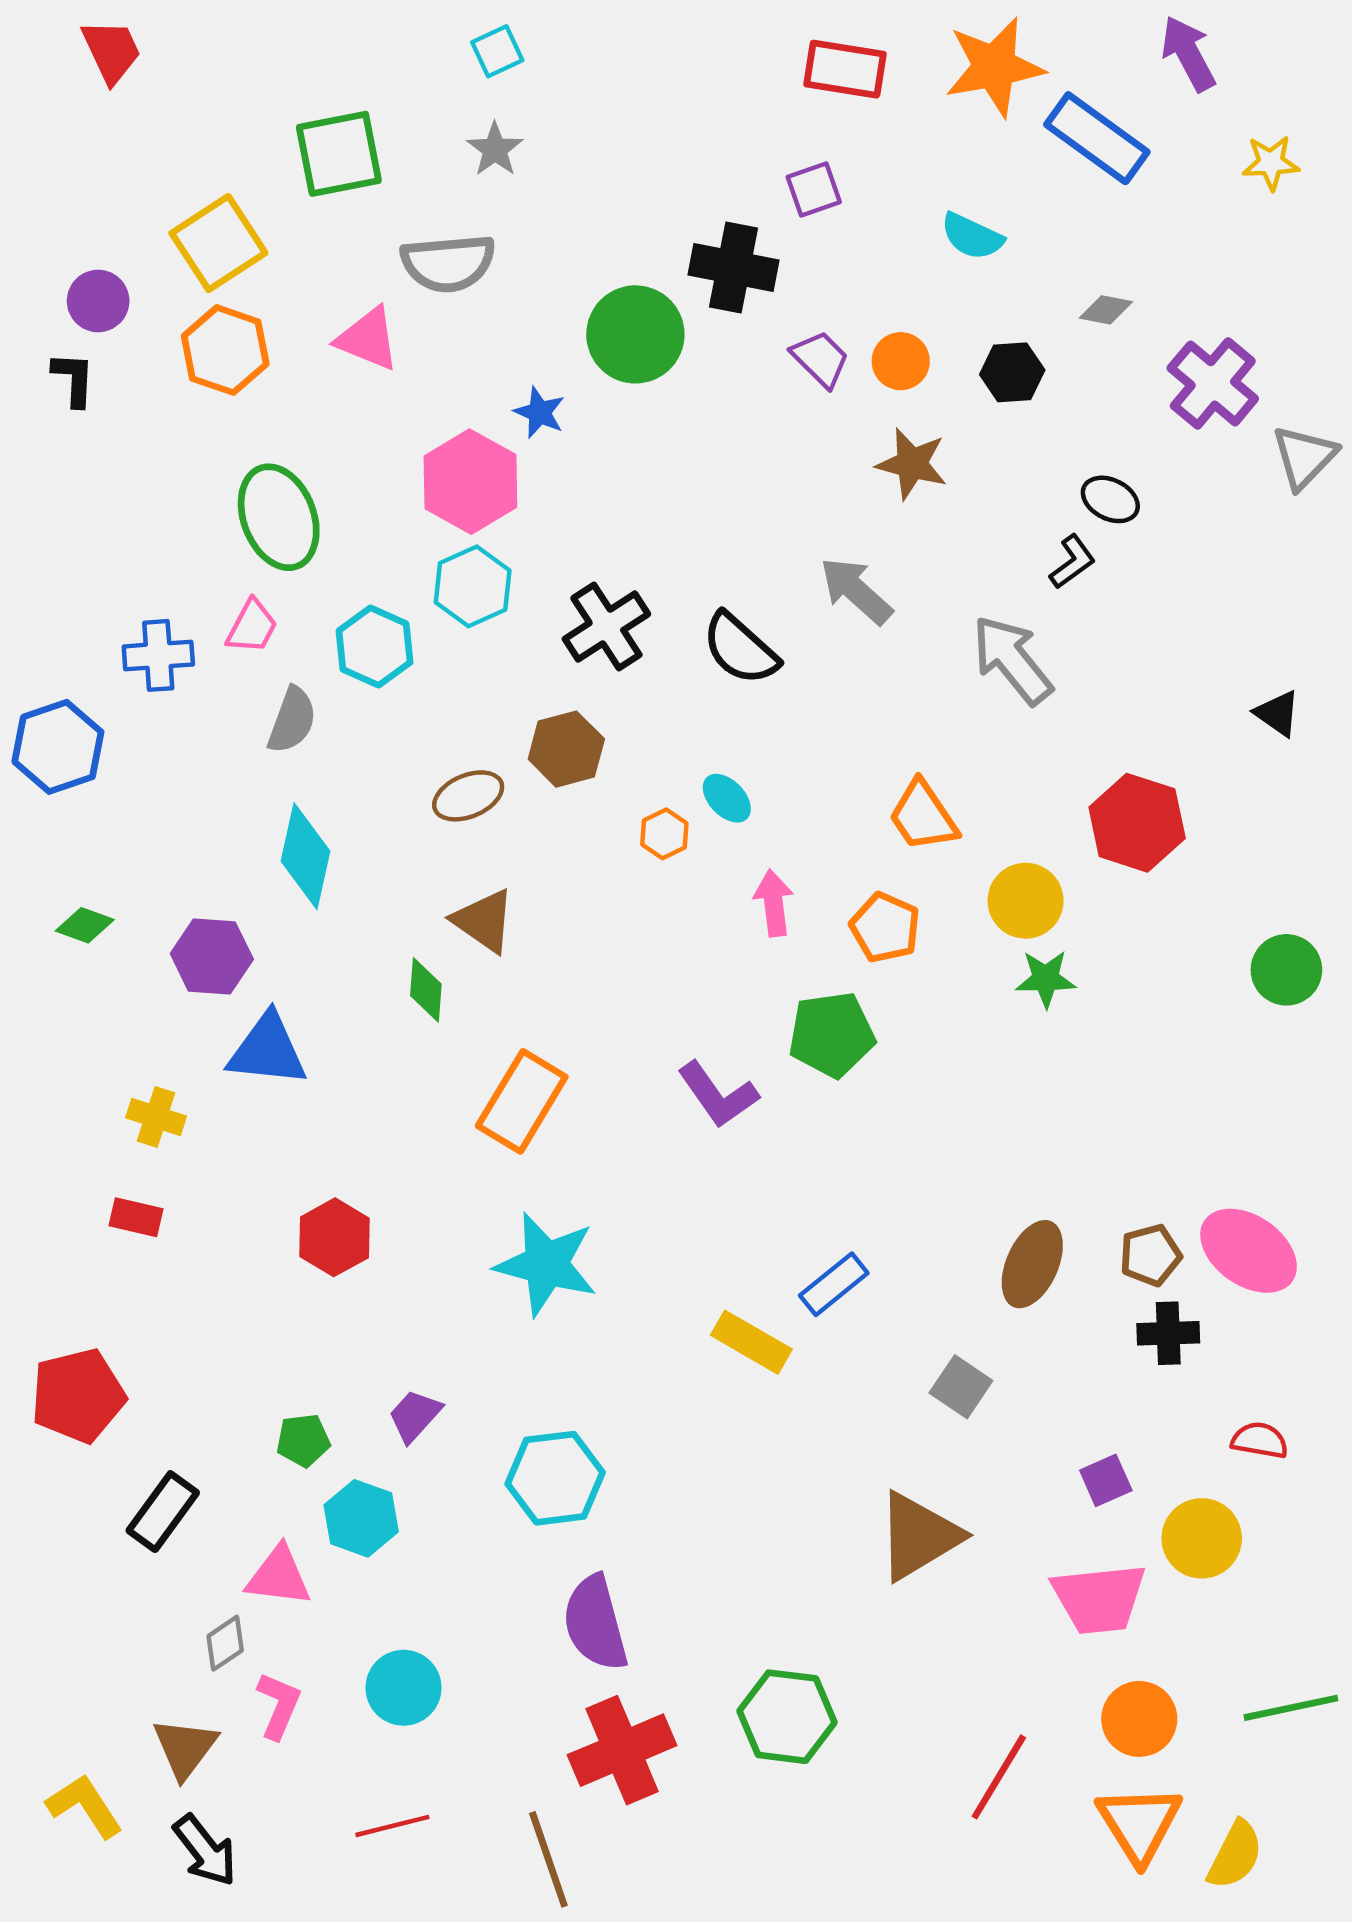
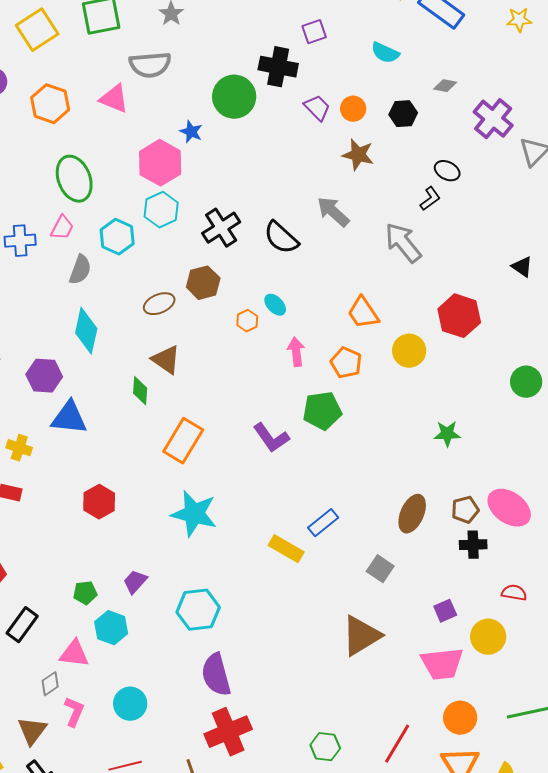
yellow square: (218, 243) -> (37, 30), moved
green star: (1046, 979) -> (447, 434), moved
green hexagon: (787, 1717) -> (325, 747), moved, size x0.7

